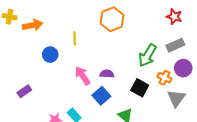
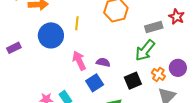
gray rectangle: (175, 45) -> (154, 27), moved
blue circle: (50, 55) -> (51, 35), size x1.6
black square: (140, 88) -> (133, 81), turned 30
purple rectangle: (24, 91) -> (14, 48), moved

